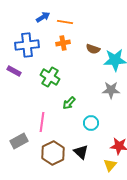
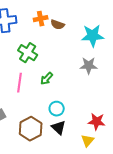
brown semicircle: (93, 49) -> (58, 25), moved
pink line: (42, 122) -> (20, 83), moved
cyan circle: (91, 123) -> (57, 109), moved

